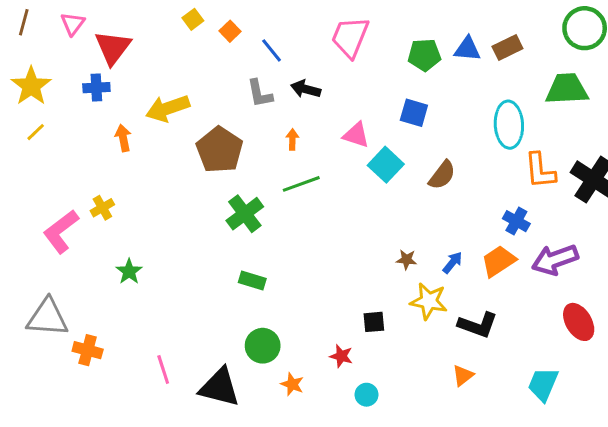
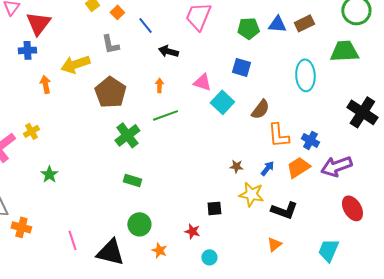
gray L-shape: (260, 93) -> (110, 44), moved
orange L-shape: (540, 171) -> (278, 135), moved

